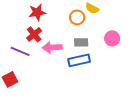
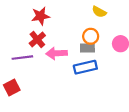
orange circle: (77, 17) -> (91, 36), moved
purple line: (20, 51) -> (22, 58), turned -30

